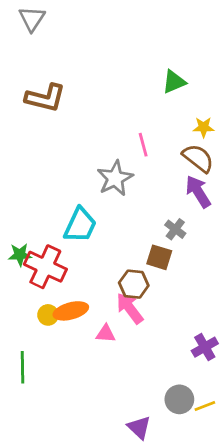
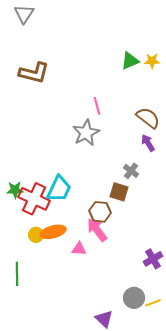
yellow star: (203, 127) -> (152, 61), moved
pink line: (143, 145) -> (97, 106), moved
purple arrow: (198, 192) -> (148, 143), size x0.7
cyan trapezoid: (80, 225) -> (59, 189), moved

